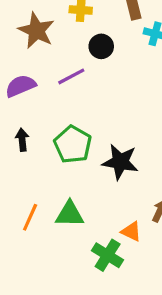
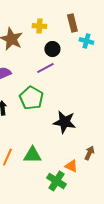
purple line: (71, 76) -> (45, 68), moved
green pentagon: (73, 144) -> (31, 98), moved

